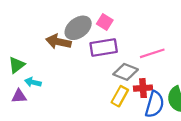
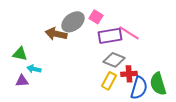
purple rectangle: (104, 48) -> (110, 36), moved
pink line: (152, 53) -> (129, 33), moved, turned 50
green triangle: (17, 65) -> (20, 54), turned 49

